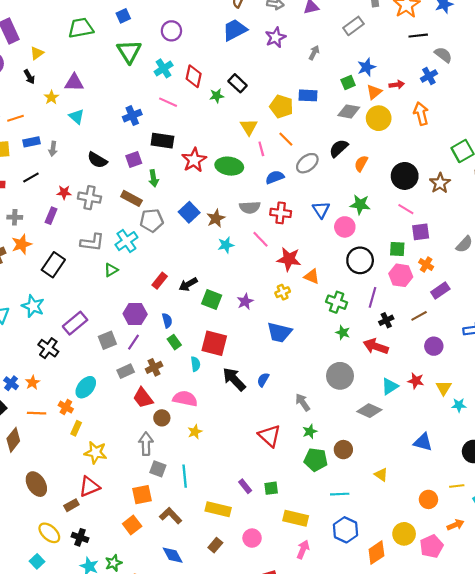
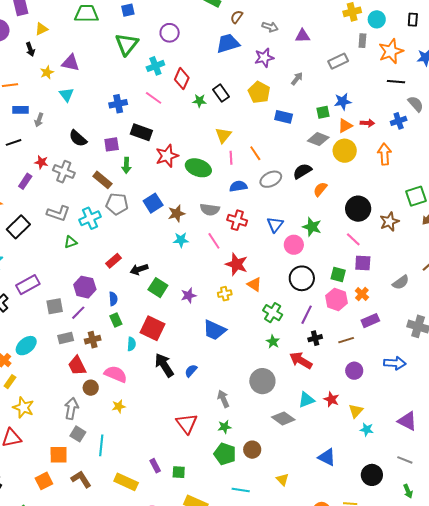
yellow pentagon: (281, 106) -> (259, 92), moved

